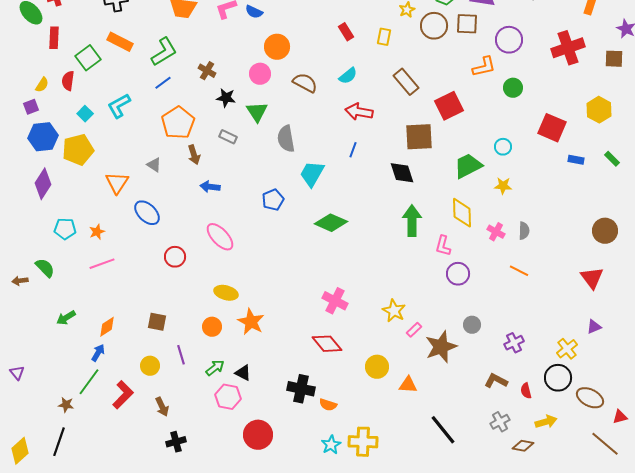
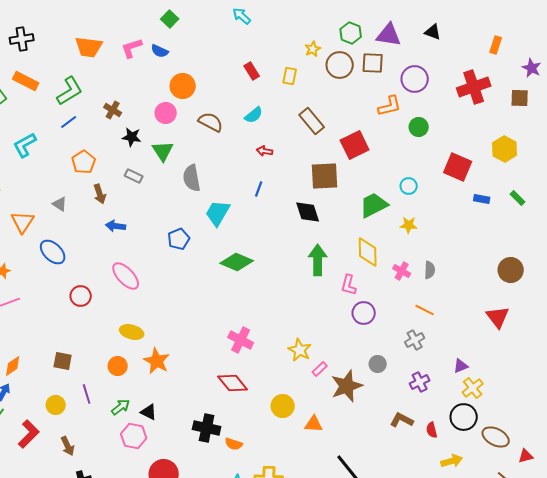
red arrow: (359, 112) -> (265, 151), size x0.6
orange pentagon: (178, 123) -> (84, 162), size x0.7
purple triangle: (594, 327) -> (461, 366), moved
gray cross: (500, 422) -> (415, 340), moved

